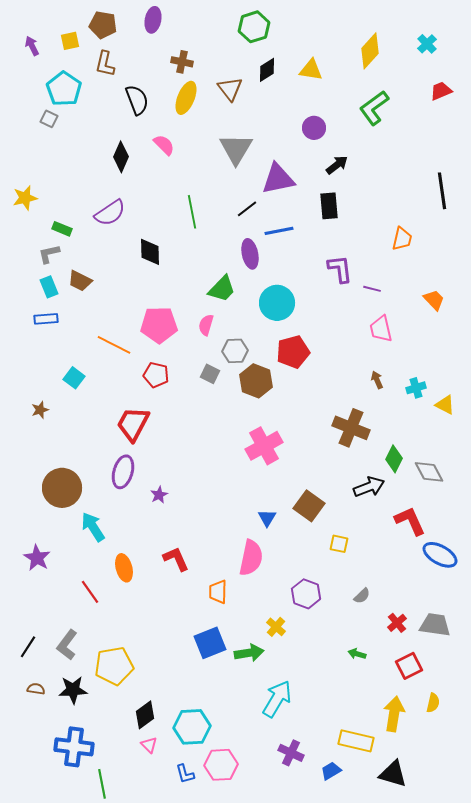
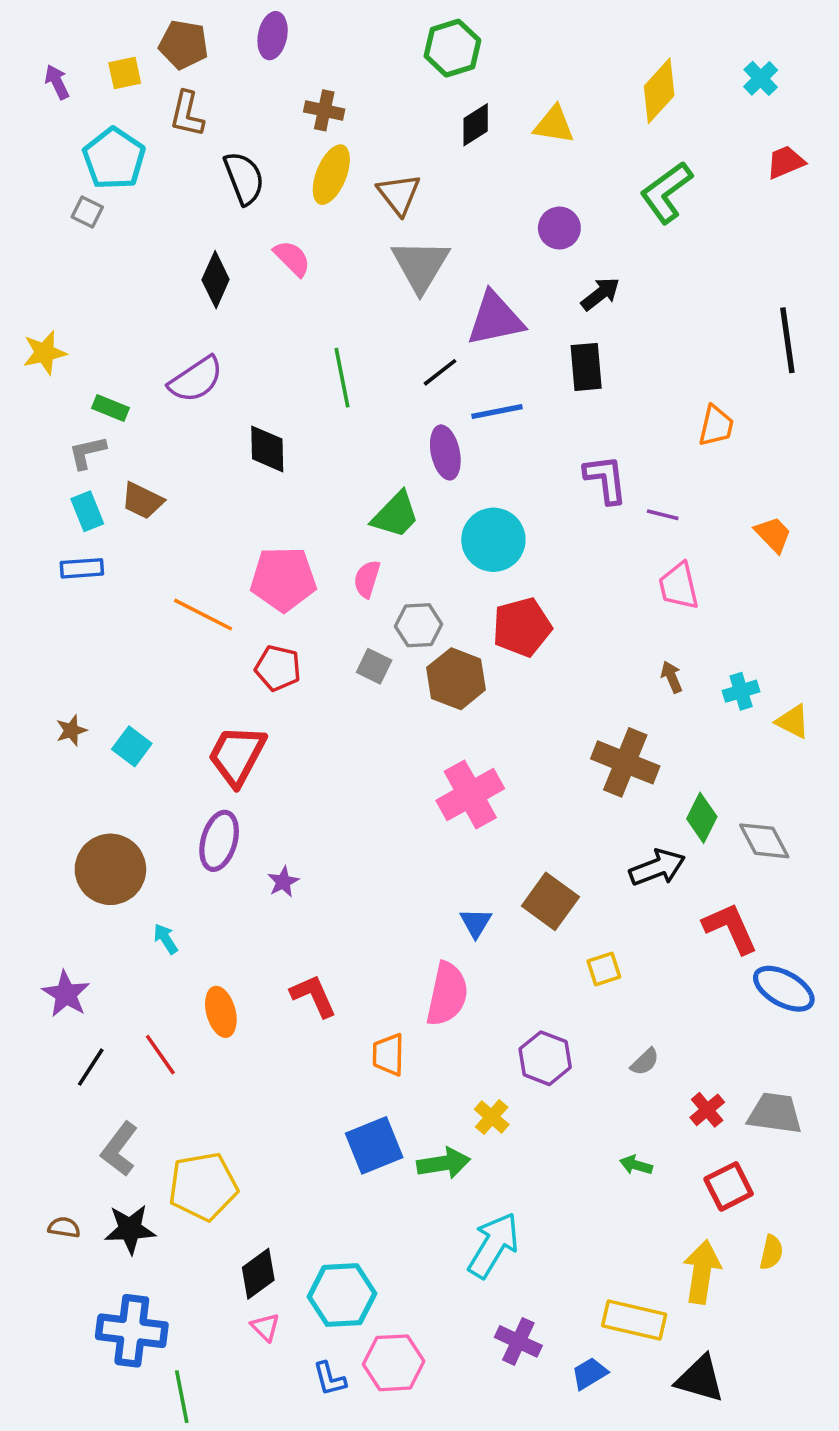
brown triangle: (230, 89) -> (399, 194), moved
cyan square: (74, 378) -> (132, 746), moved
cyan arrow: (93, 527) -> (166, 939), size x0.6
yellow square: (339, 544) -> (604, 969), turned -30
black line: (28, 647) -> (91, 1067), moved

